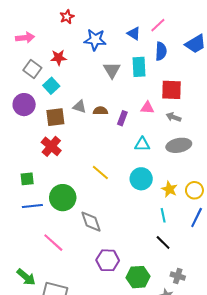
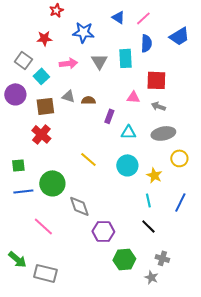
blue triangle: (134, 33) -> (118, 17), moved
pink arrow: (25, 38) -> (68, 63), moved
red star: (59, 58) -> (44, 38), moved
purple rectangle: (122, 118) -> (109, 116), moved
yellow circle: (194, 190) -> (179, 158), moved
purple hexagon: (108, 260) -> (103, 231), moved

